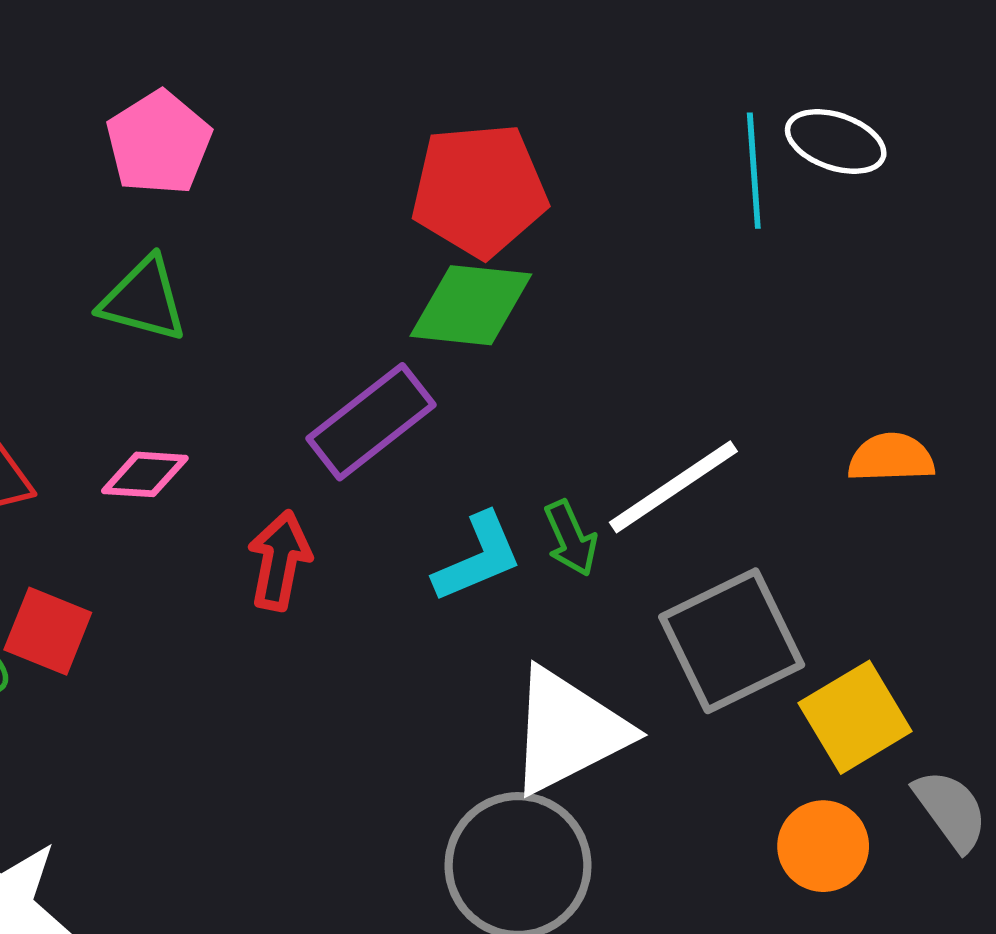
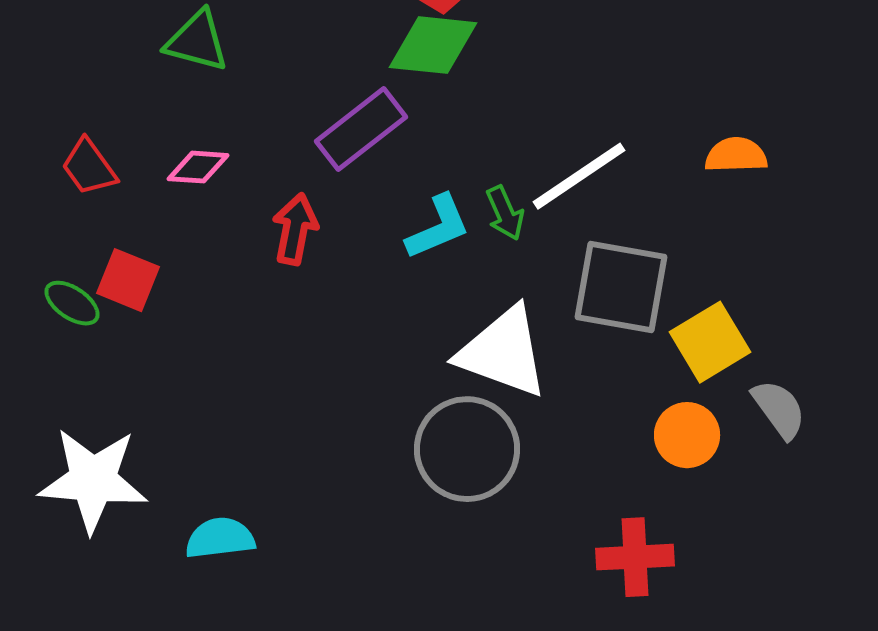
gray square: (732, 641) -> (621, 287), turned 36
white triangle: (568, 731) -> (503, 352), turned 47

